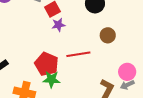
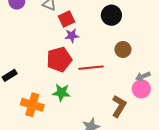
red pentagon: (47, 64) -> (59, 59), moved, turned 30
gray arrow: (127, 85) -> (143, 76), moved

